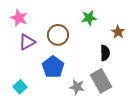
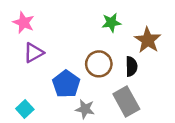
brown star: (118, 32) -> (148, 40), size x1.5
brown circle: (58, 35) -> (99, 64), moved
gray star: (77, 87) -> (85, 109), moved

